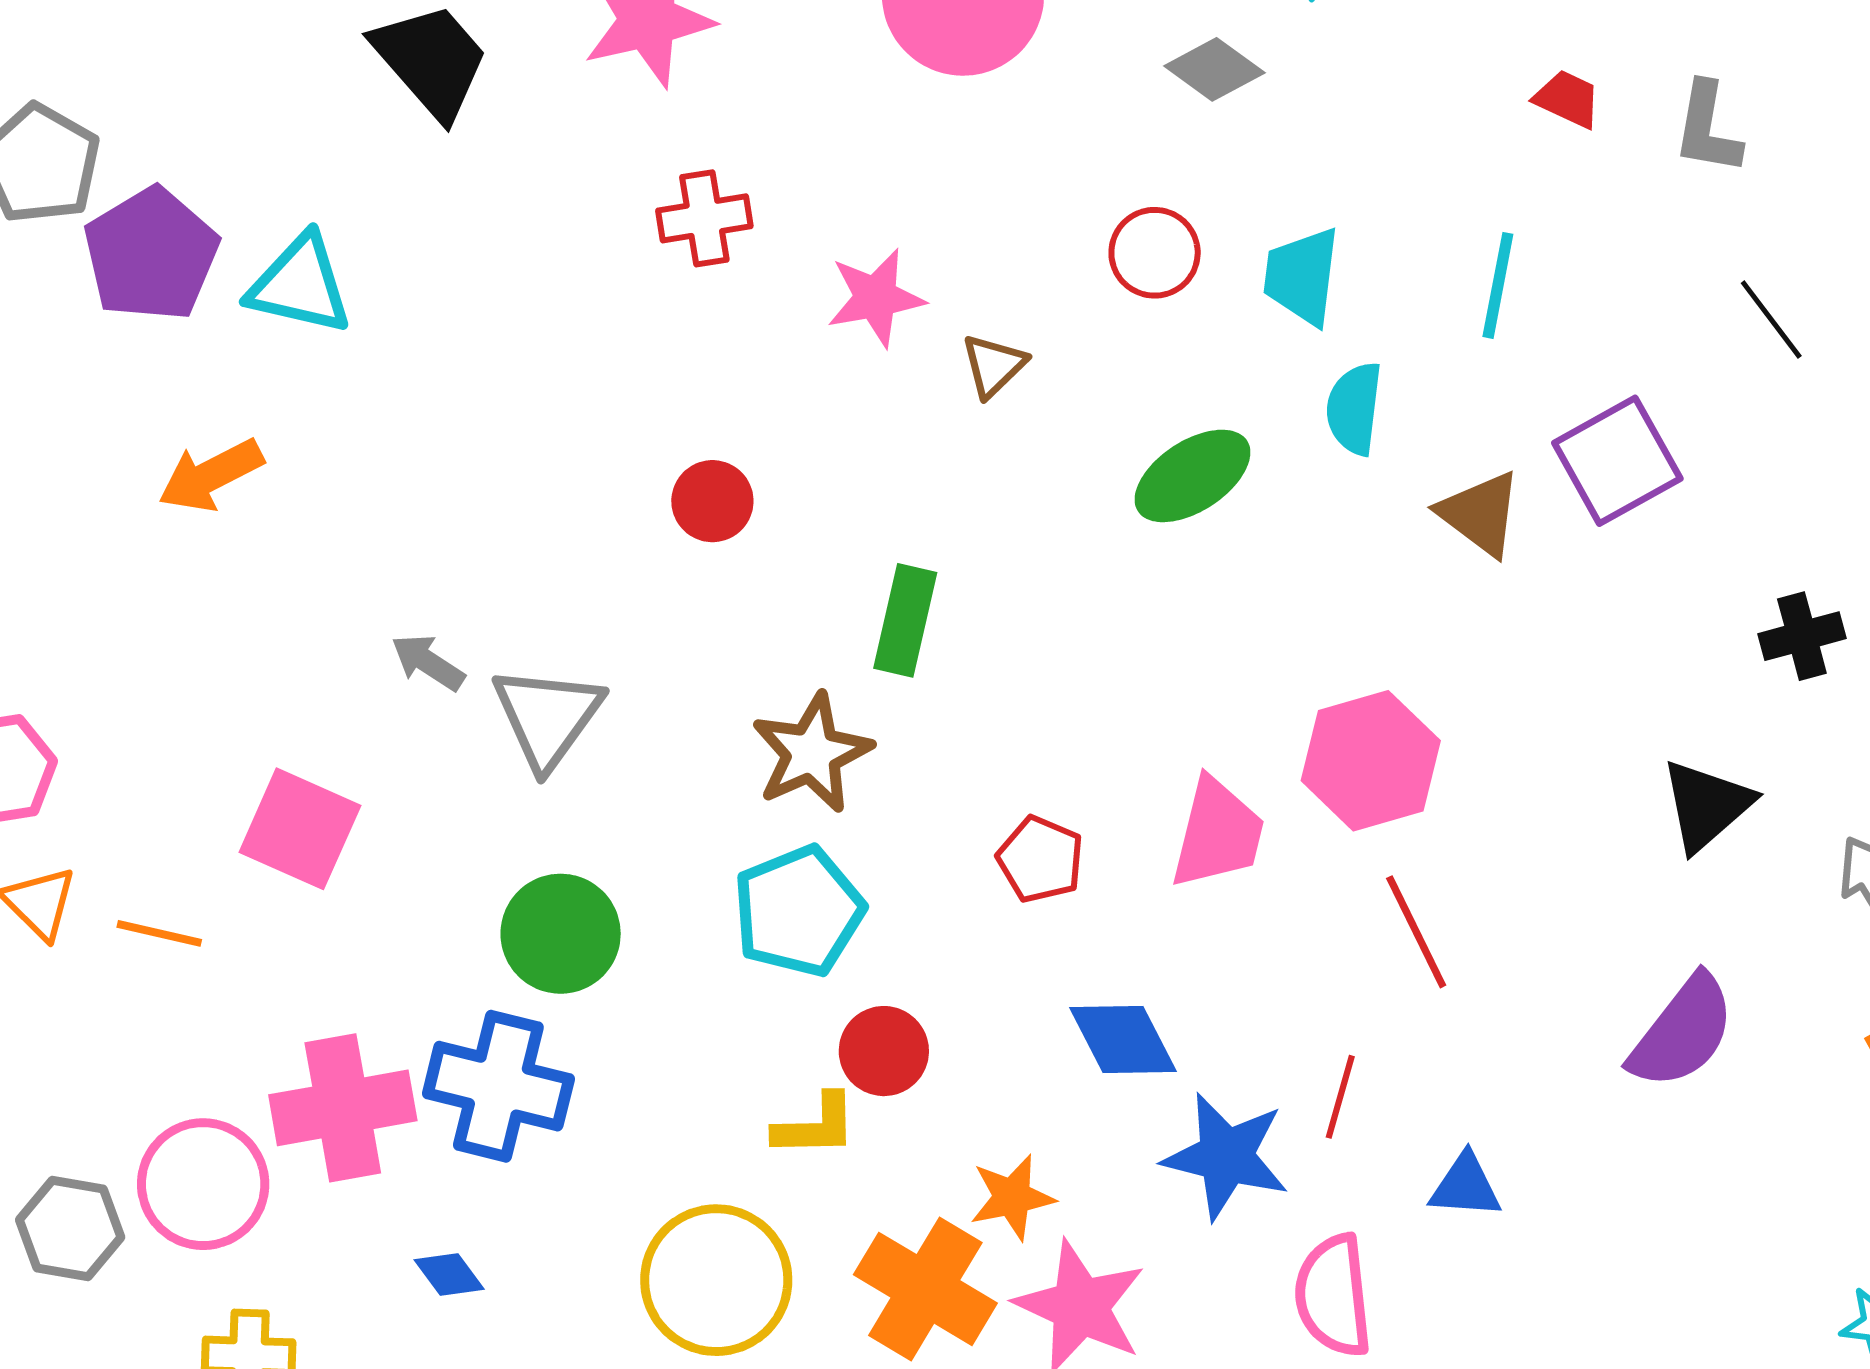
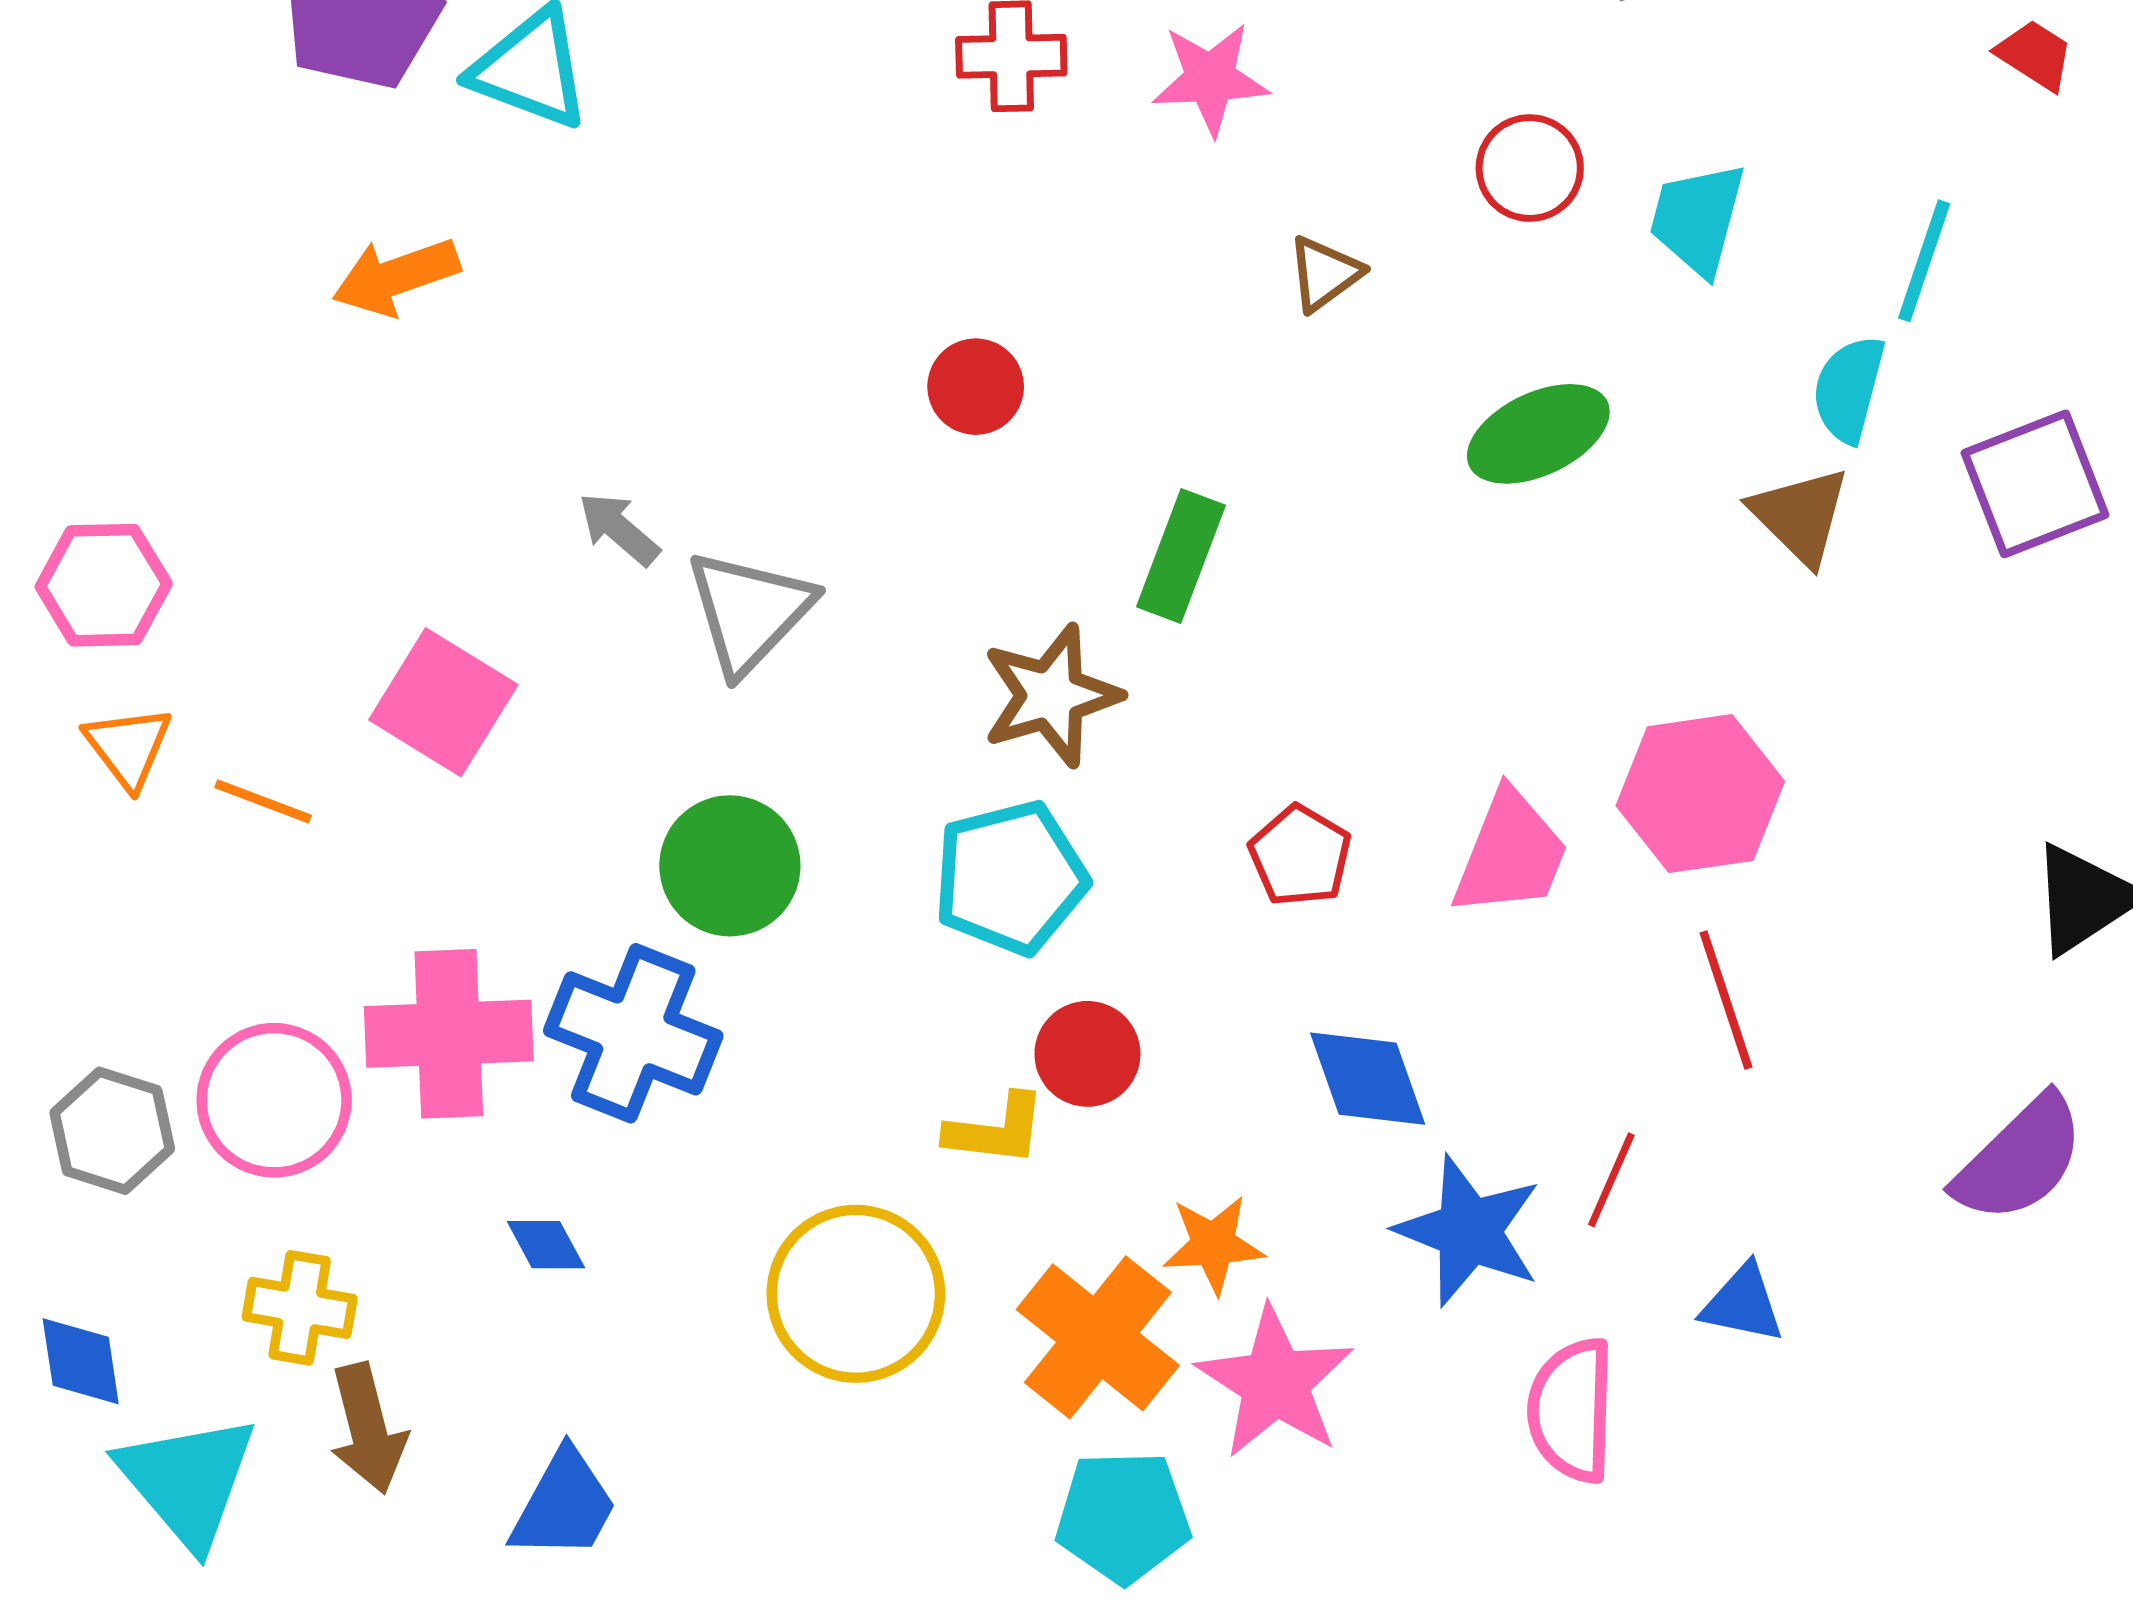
pink star: (876, 298) -> (1210, 79), moved
cyan semicircle: (1354, 408) -> (1849, 389), moved
brown triangle: (1480, 514) -> (1800, 516), moved

